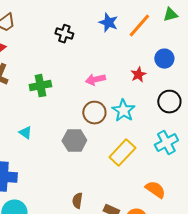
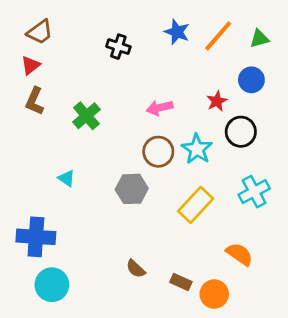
green triangle: (170, 15) -> (259, 39), moved
green cross: (40, 86) -> (86, 116), turned -30
black circle: (169, 102) -> (241, 132), moved
brown semicircle: (77, 201) -> (136, 269), turned -56

